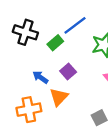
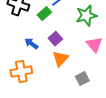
orange triangle: (59, 97) -> (60, 59), moved

